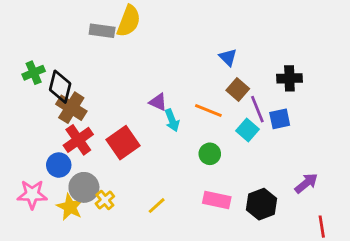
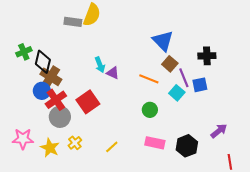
blue triangle: (228, 57) -> (163, 41), size x1.6
cyan arrow: (172, 120) -> (100, 65), moved
blue circle: (59, 165) -> (42, 91), moved
gray circle: (84, 187) -> (60, 117), moved

